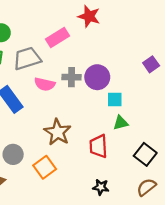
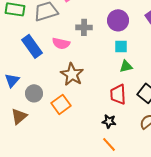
purple circle: (97, 77) -> (118, 20), moved
pink semicircle: (45, 84) -> (61, 43), moved
red trapezoid: (98, 146) -> (118, 94), moved

